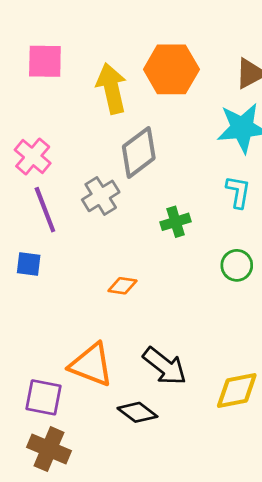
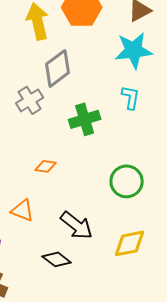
green cross: (176, 222) -> (85, 119), size x1.4
green circle: (237, 265) -> (127, 181), moved, size x1.4
orange triangle: (91, 365) -> (23, 210), moved, size x0.7

